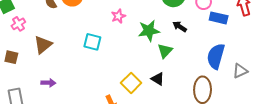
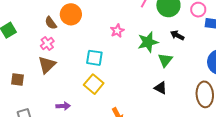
pink cross: (18, 24) -> (47, 43), moved
purple arrow: (48, 83) -> (63, 106), moved
yellow square: (131, 83) -> (94, 84), moved

